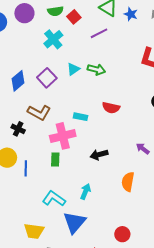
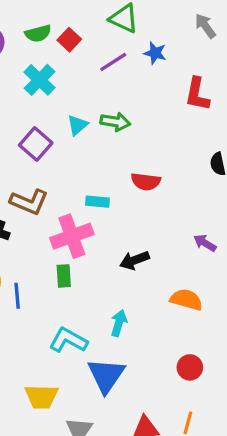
blue star: (131, 14) -> (155, 53), moved
orange semicircle: (128, 182) -> (186, 300), turned 102
red circle: (122, 234) -> (190, 367), moved

